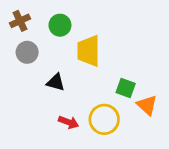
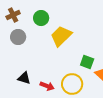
yellow trapezoid: (88, 51) -> (61, 36), turned 45
black triangle: (56, 82) -> (24, 78), moved

